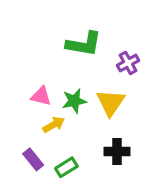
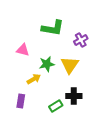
pink triangle: (41, 96) -> (23, 50), moved
purple rectangle: (33, 159) -> (21, 101), turned 48
green rectangle: (66, 167) -> (56, 106), moved

